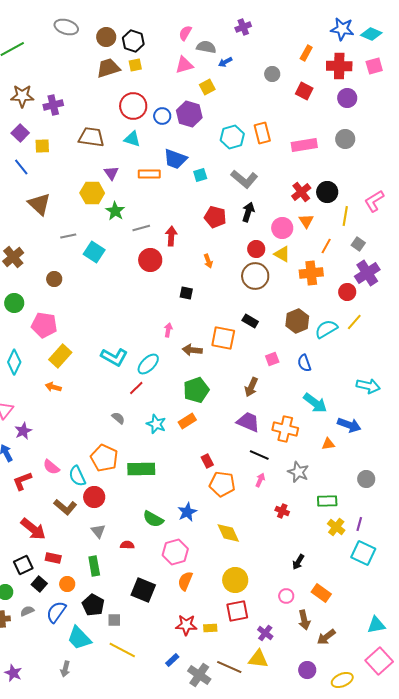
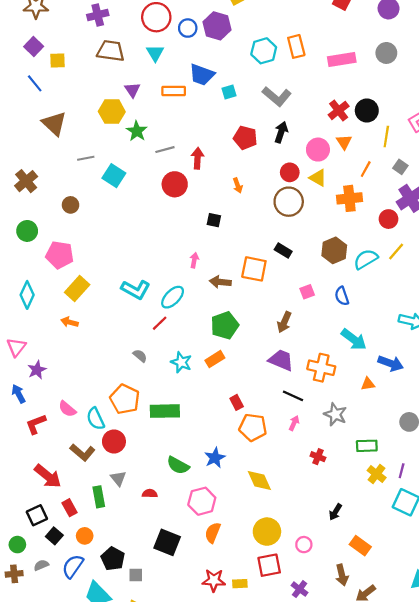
purple cross: (53, 105) -> (98, 15), moved
cyan triangle: (132, 139) -> (155, 53), turned 42
red rectangle: (53, 558) -> (69, 508), turned 49
green rectangle: (94, 566) -> (99, 497), moved
pink circle: (286, 596) -> (304, 545), moved

